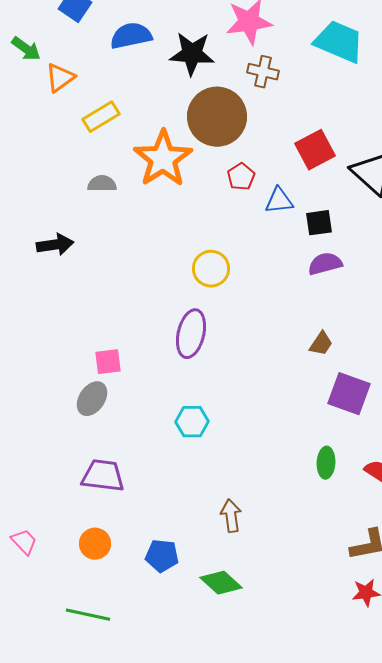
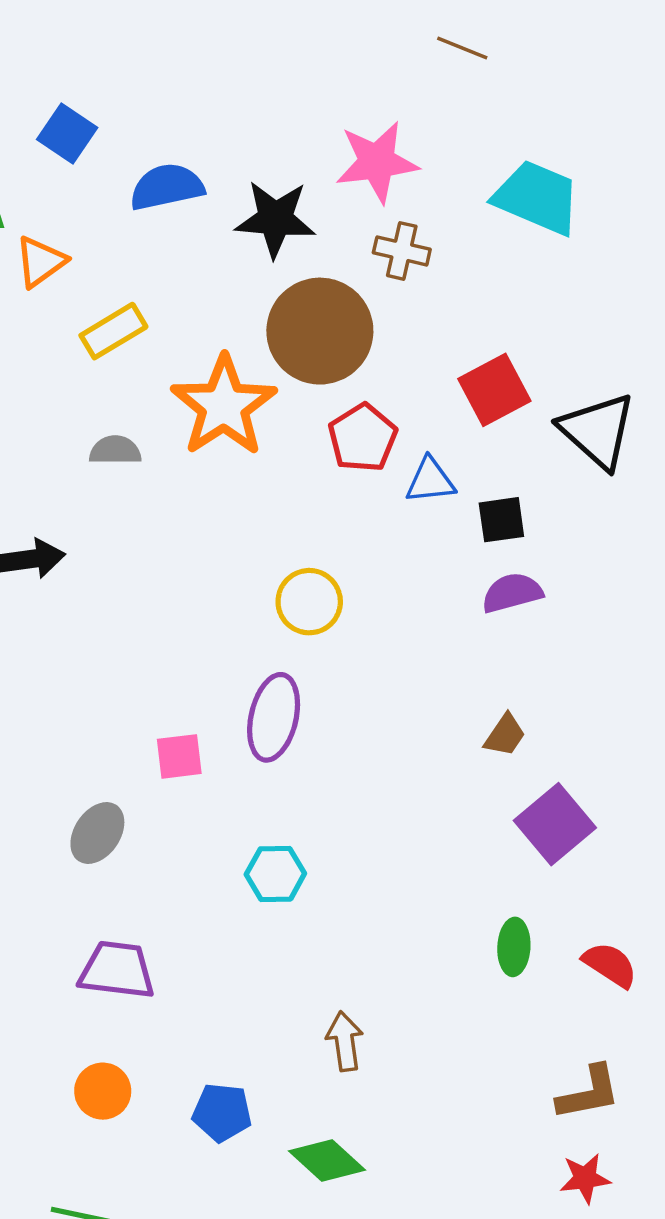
red pentagon: (241, 177) -> (363, 438), size x1.4
pink square: (108, 362) -> (179, 756), moved
purple square: (349, 394) -> (555, 824), turned 30

